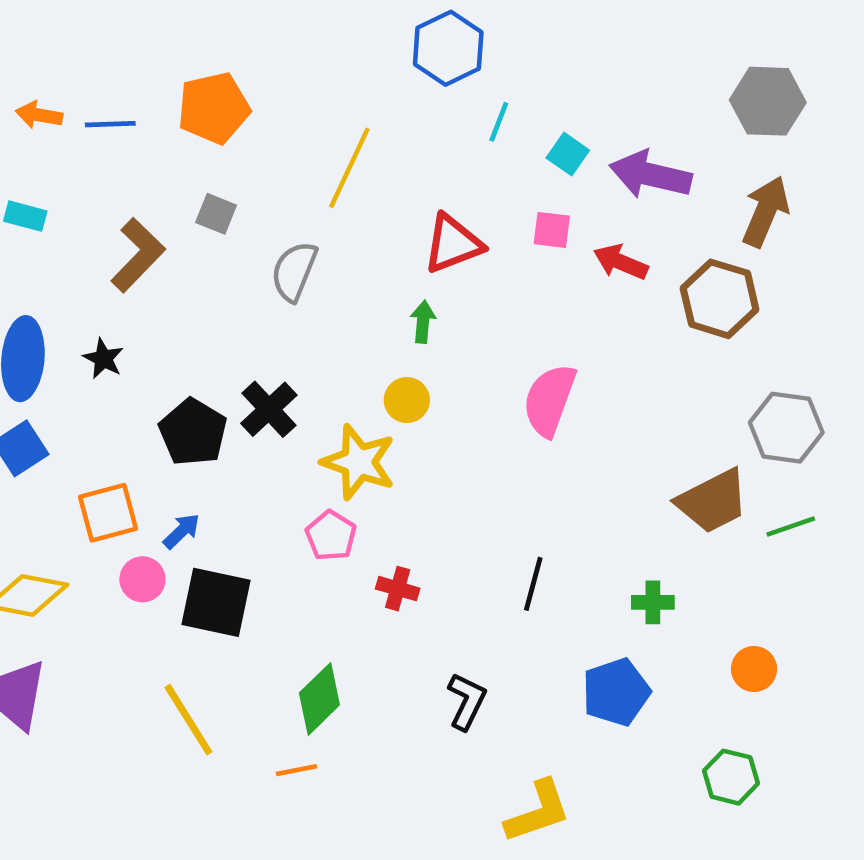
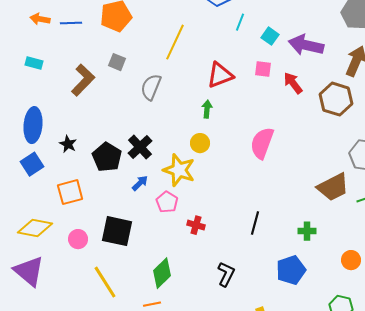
red arrow: (621, 262) -> (293, 83), turned 30
black star: (103, 359) -> (68, 144), moved
blue arrow: (182, 531) -> (140, 183), moved
pink circle: (142, 579) -> (78, 239), moved

